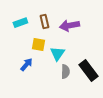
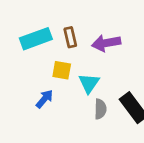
cyan rectangle: (20, 23) -> (36, 39), size x1.5

